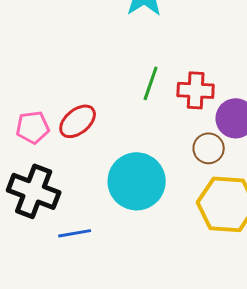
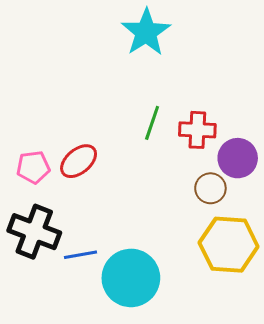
cyan circle: (137, 181) -> (131, 278), moved
blue line: (75, 233) -> (81, 255), moved

